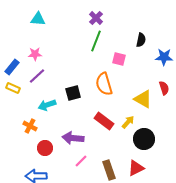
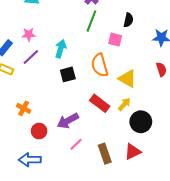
black semicircle: (141, 40) -> (128, 20), moved
yellow triangle: (143, 99) -> (127, 79), moved
cyan arrow: (47, 105) -> (61, 49), moved, turned 126
purple arrow: (73, 138) -> (68, 121), turned -35

